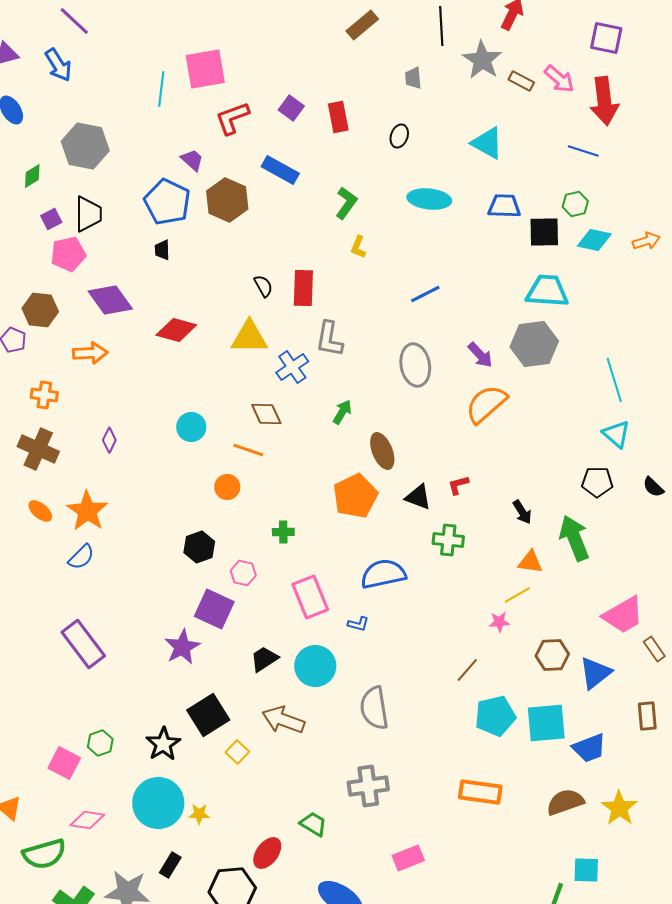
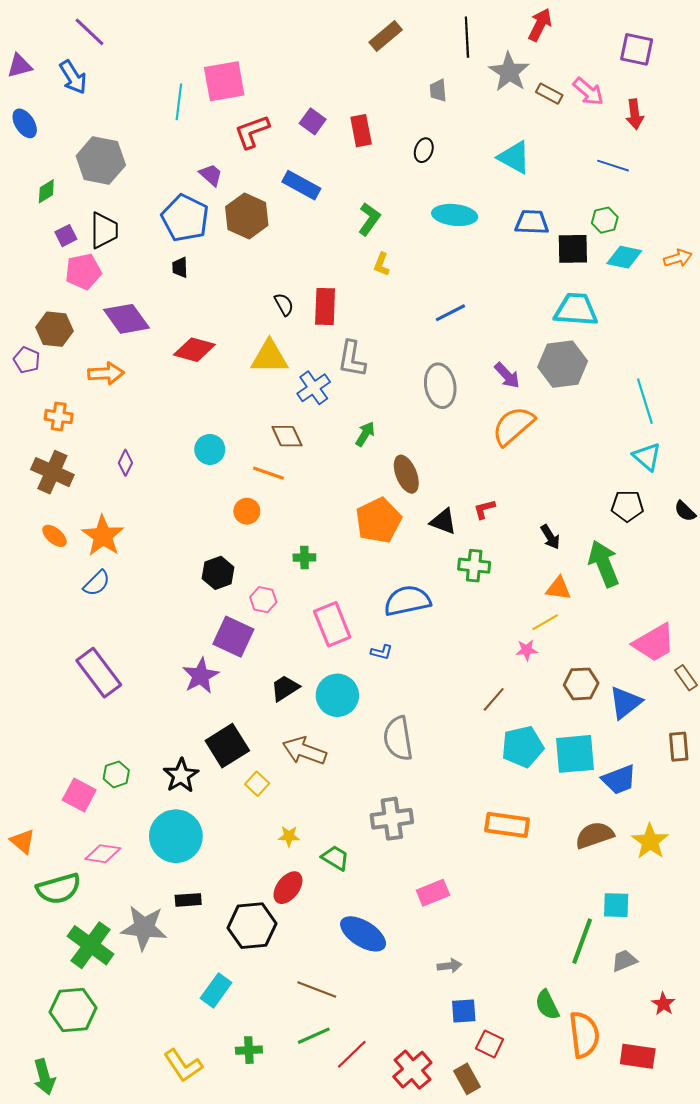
red arrow: (604, 101) -> (635, 114), size x0.6
yellow star: (199, 814) -> (289, 836), moved
black rectangle: (170, 865) -> (188, 900), turned 55

